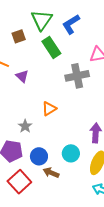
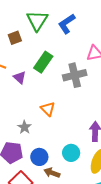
green rectangle: (51, 47) -> (43, 62), moved, turned 70
orange triangle: (49, 109) -> (48, 109), turned -42

